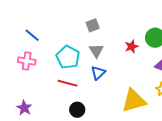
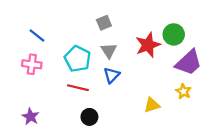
red star: (132, 46) -> (148, 45), size x1.6
yellow triangle: (134, 101) -> (152, 105), size x0.6

